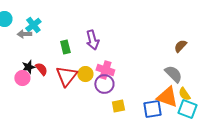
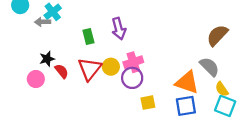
brown semicircle: (180, 46) -> (217, 35), size x1.5
red semicircle: (41, 69) -> (62, 71), moved
pink cross: (105, 70) -> (133, 62), turned -36
pink circle: (22, 78) -> (36, 79), moved
orange triangle: (167, 97) -> (187, 82), moved

